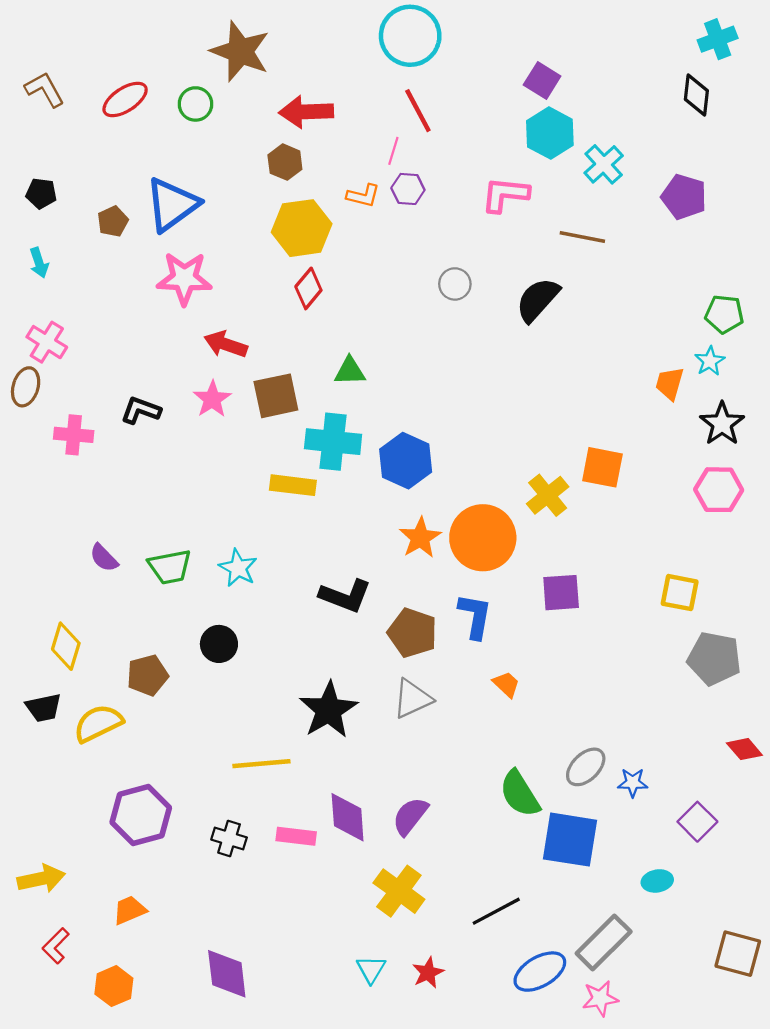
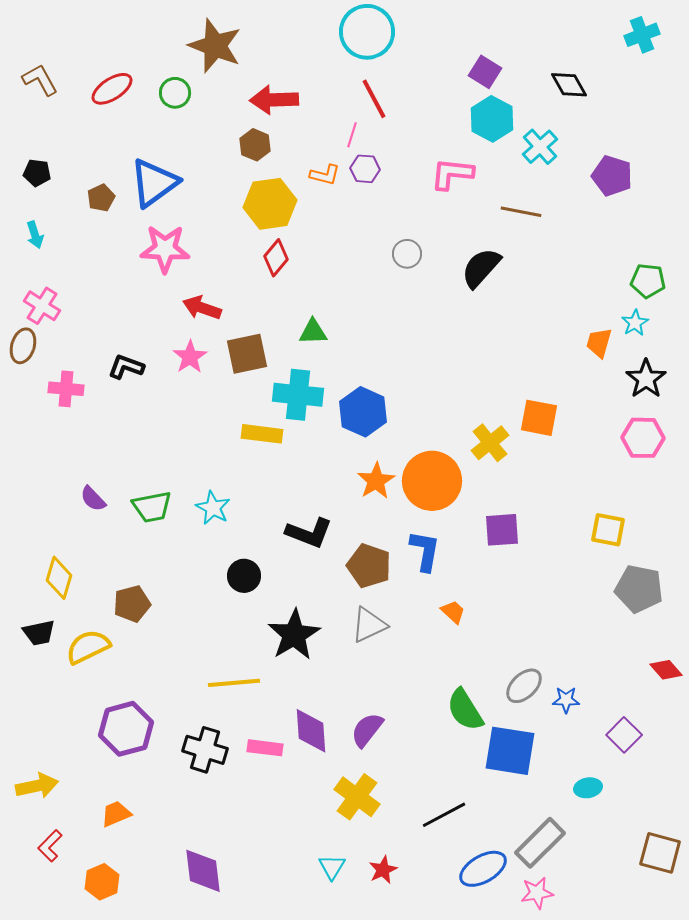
black diamond: (696, 95) -> (569, 85), moved, turned -36
black circle: (219, 644) -> (244, 576), moved
black cross: (229, 838) -> (205, 750), size x1.4

